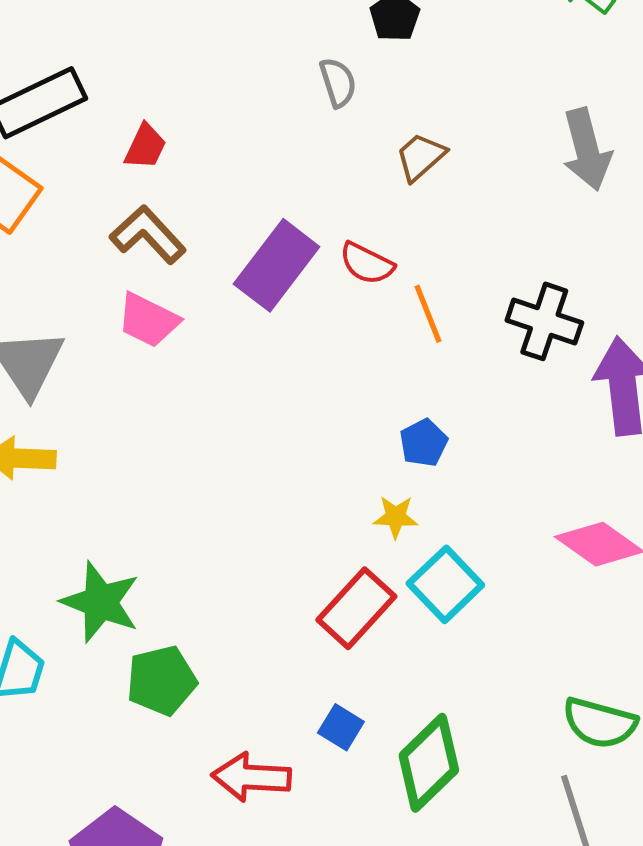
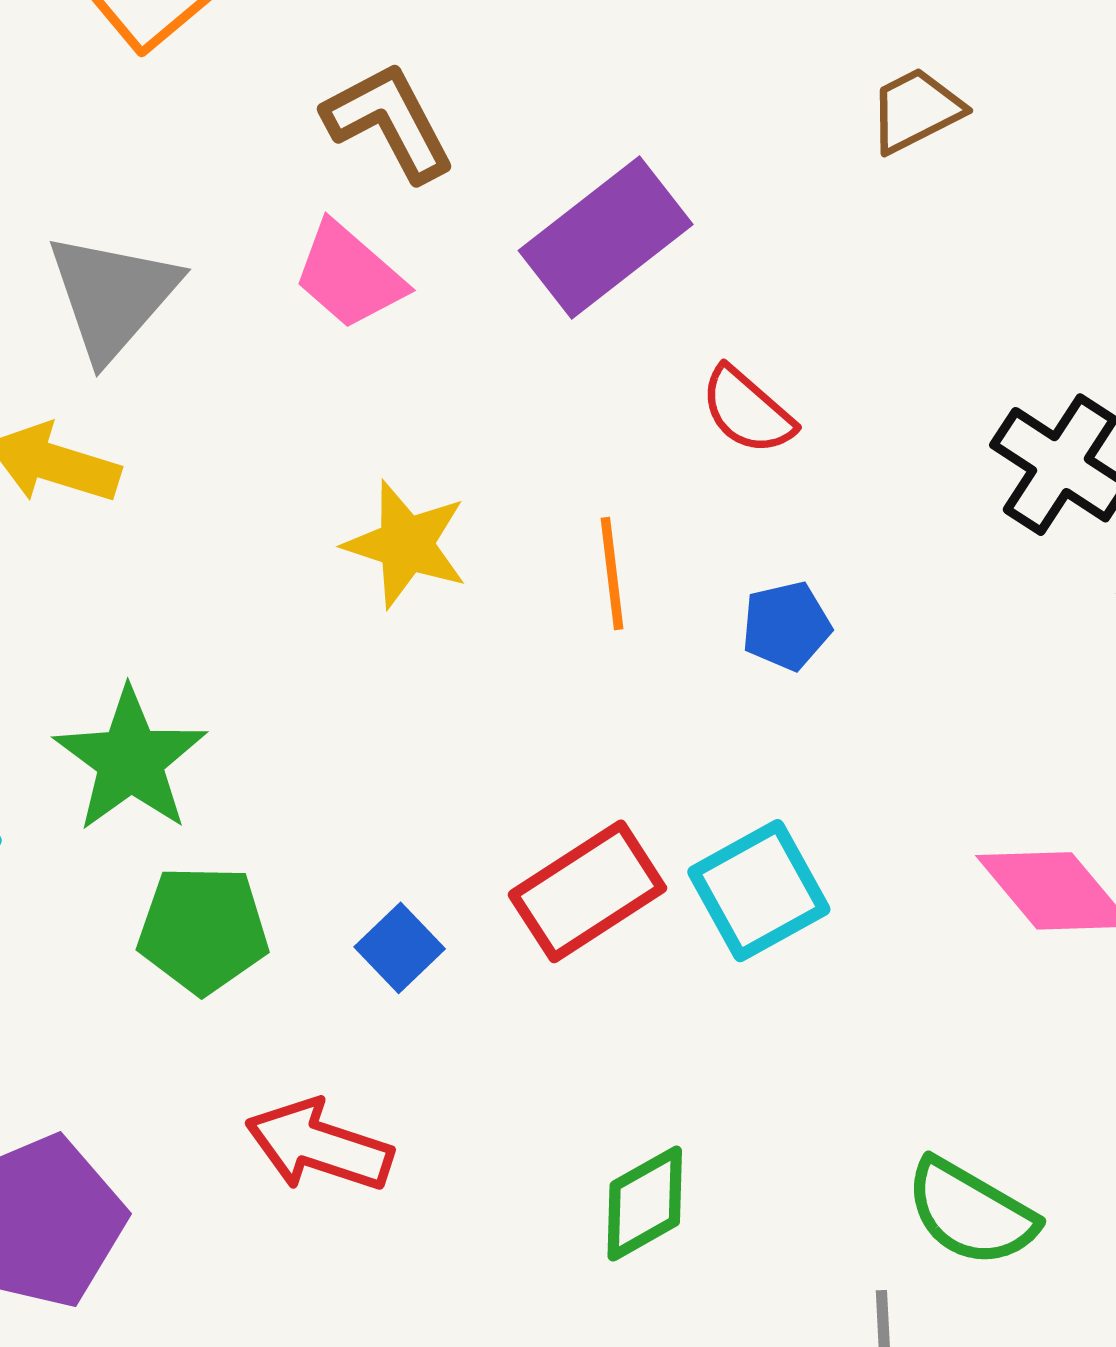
red semicircle: (367, 263) -> (747, 411), moved
orange line: (428, 314) -> (612, 573), moved
yellow star: (396, 517) -> (406, 544), moved, size x1.5
blue square: (341, 727) -> (400, 948), moved
green diamond: (429, 763) -> (645, 1204), size x0.7

